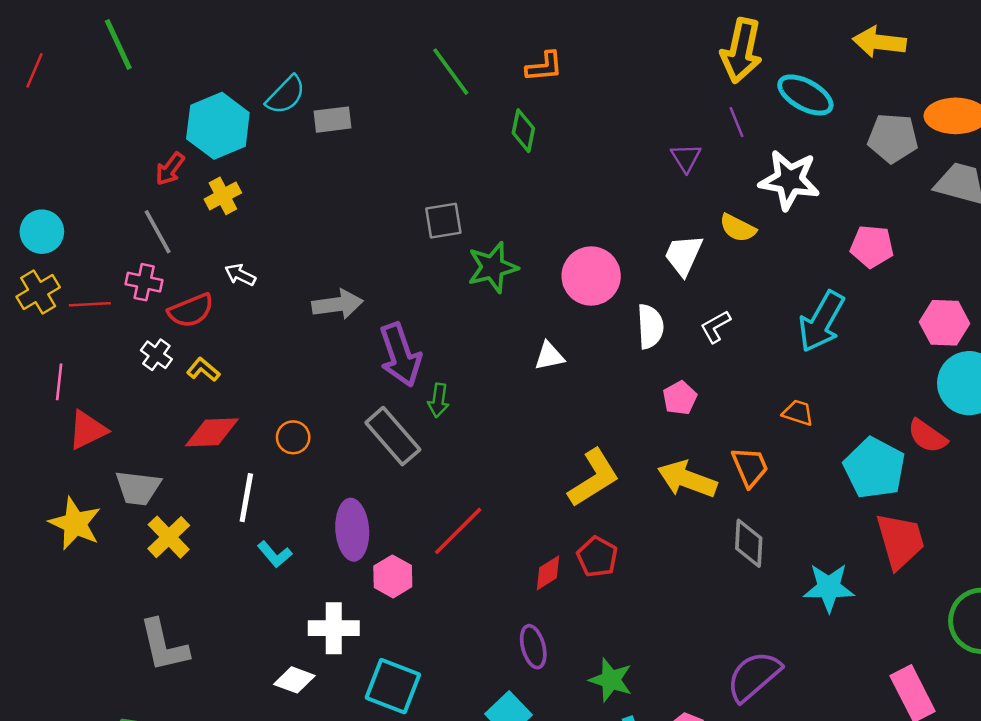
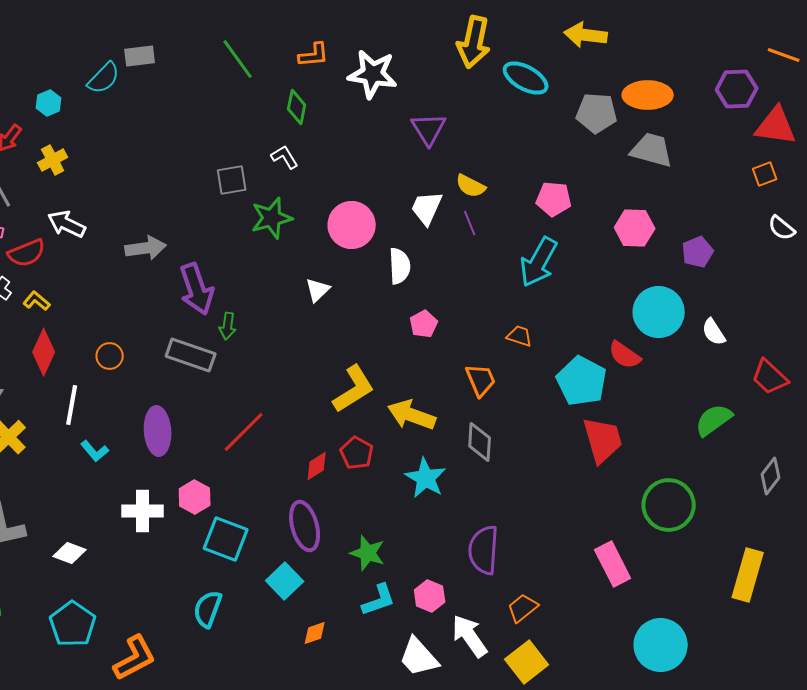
gray rectangle: (333, 120) -> (140, 56), moved
purple line: (736, 122) -> (470, 223), moved
cyan hexagon: (218, 126) -> (49, 103), size x0.5
purple triangle: (686, 158) -> (429, 129), size x1.4
white star: (789, 180) -> (373, 74), moved
pink pentagon: (872, 246) -> (554, 199), moved
white arrow: (240, 275) -> (67, 224), size x1.5
pink hexagon: (945, 323) -> (635, 228), moved
white L-shape: (716, 326) -> (285, 157), moved, turned 88
white triangle: (549, 356) -> (318, 290), turned -32
red diamond: (212, 432) -> (44, 352), turned -63
gray rectangle: (393, 436) -> (191, 355), turned -30
yellow arrow: (687, 479) -> (412, 415), moved
pink hexagon: (393, 576) -> (195, 497), moved
cyan star: (829, 588) -> (426, 478), moved, turned 30
purple ellipse: (533, 647) -> (305, 526), size x1.4
purple semicircle: (754, 676) -> (484, 550), turned -45
white diamond: (294, 680) -> (70, 553), moved
cyan square: (393, 686) -> (226, 539), moved

